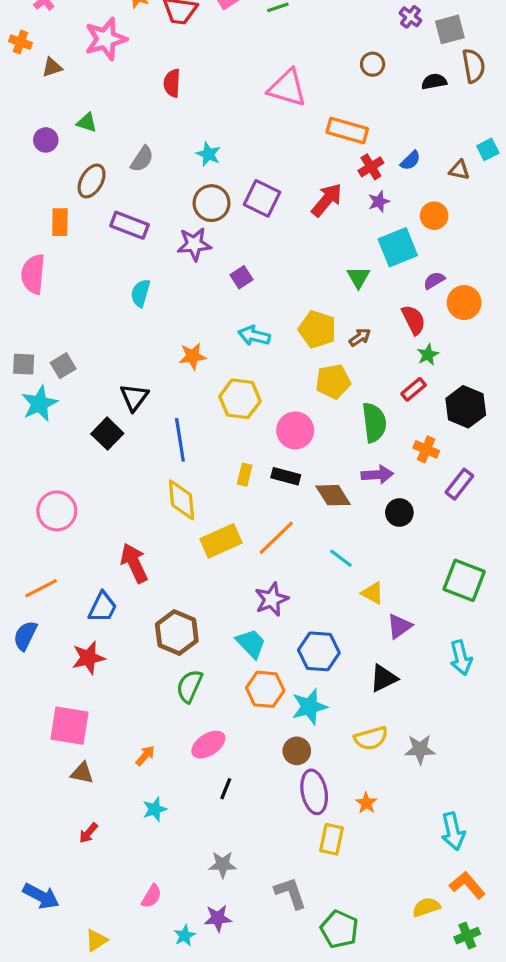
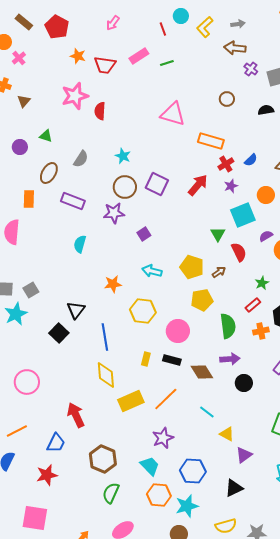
pink star: (106, 39) -> (75, 96), moved
brown triangle: (52, 67) -> (24, 101), turned -32
red semicircle: (414, 320) -> (239, 252), moved
orange cross: (426, 449) -> (261, 331), moved, turned -35

